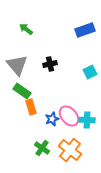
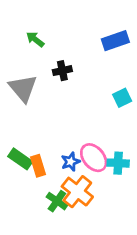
black cross: (50, 64) -> (62, 71), moved
green rectangle: (22, 91) -> (20, 159), moved
orange rectangle: (31, 107) -> (38, 166), moved
orange cross: (70, 150) -> (77, 192), moved

